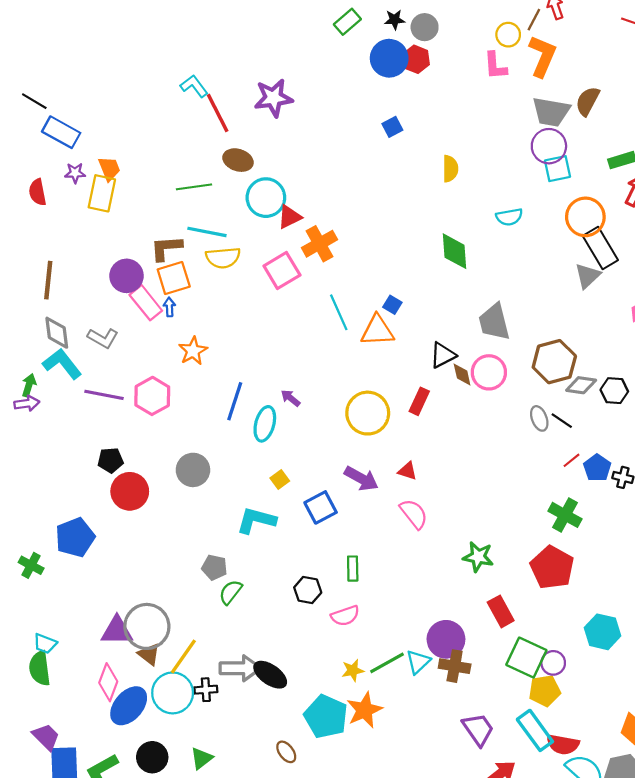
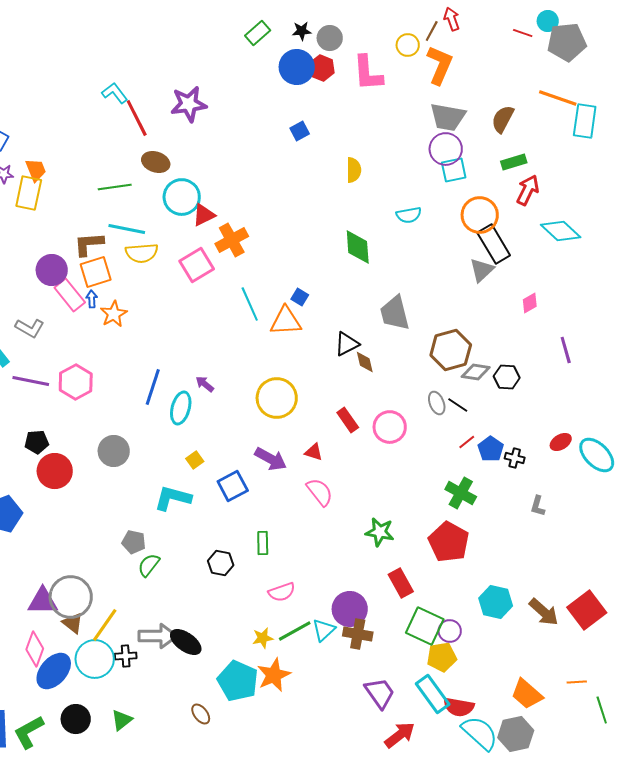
pink L-shape: (495, 66) -> (368, 73), moved, size x1.4
brown semicircle: (588, 101) -> (503, 119), moved
orange star: (193, 351) -> (114, 314), moved
pink circle: (489, 372) -> (390, 427), moved
red rectangle: (419, 401) -> (348, 420), moved, turned -60
pink semicircle: (345, 616) -> (282, 592), moved

